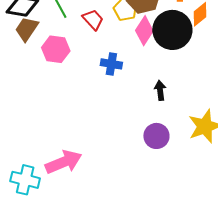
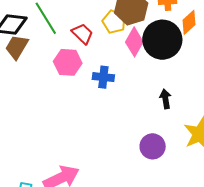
pink hexagon: (56, 49) -> (68, 62), moved
black arrow: (160, 90) -> (165, 99), moved

